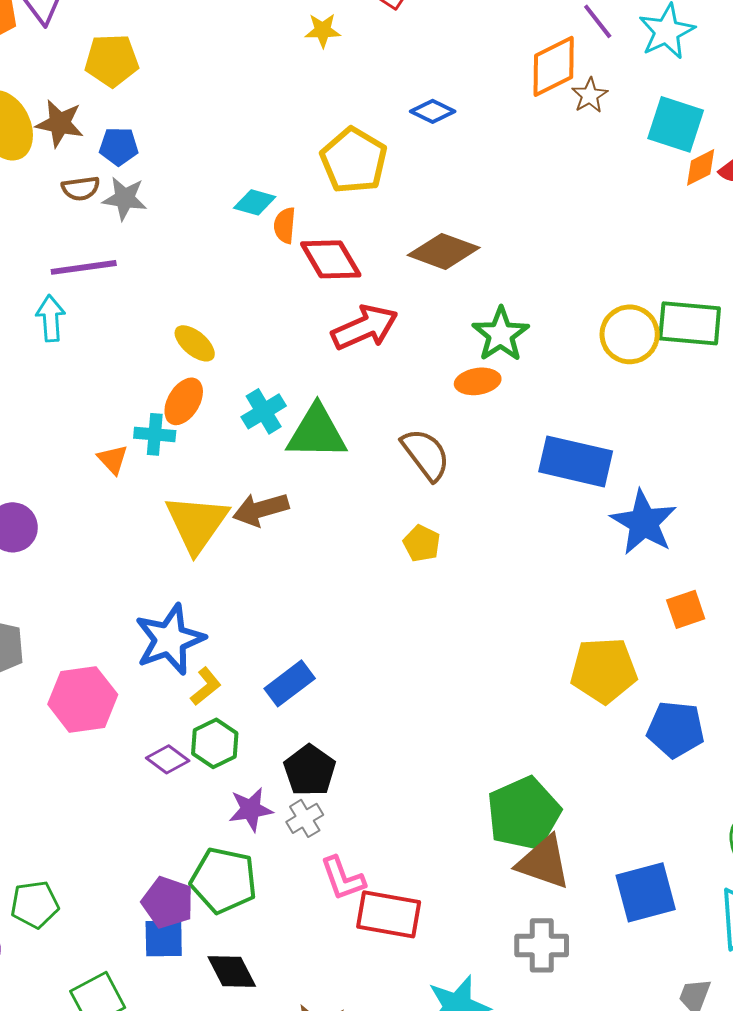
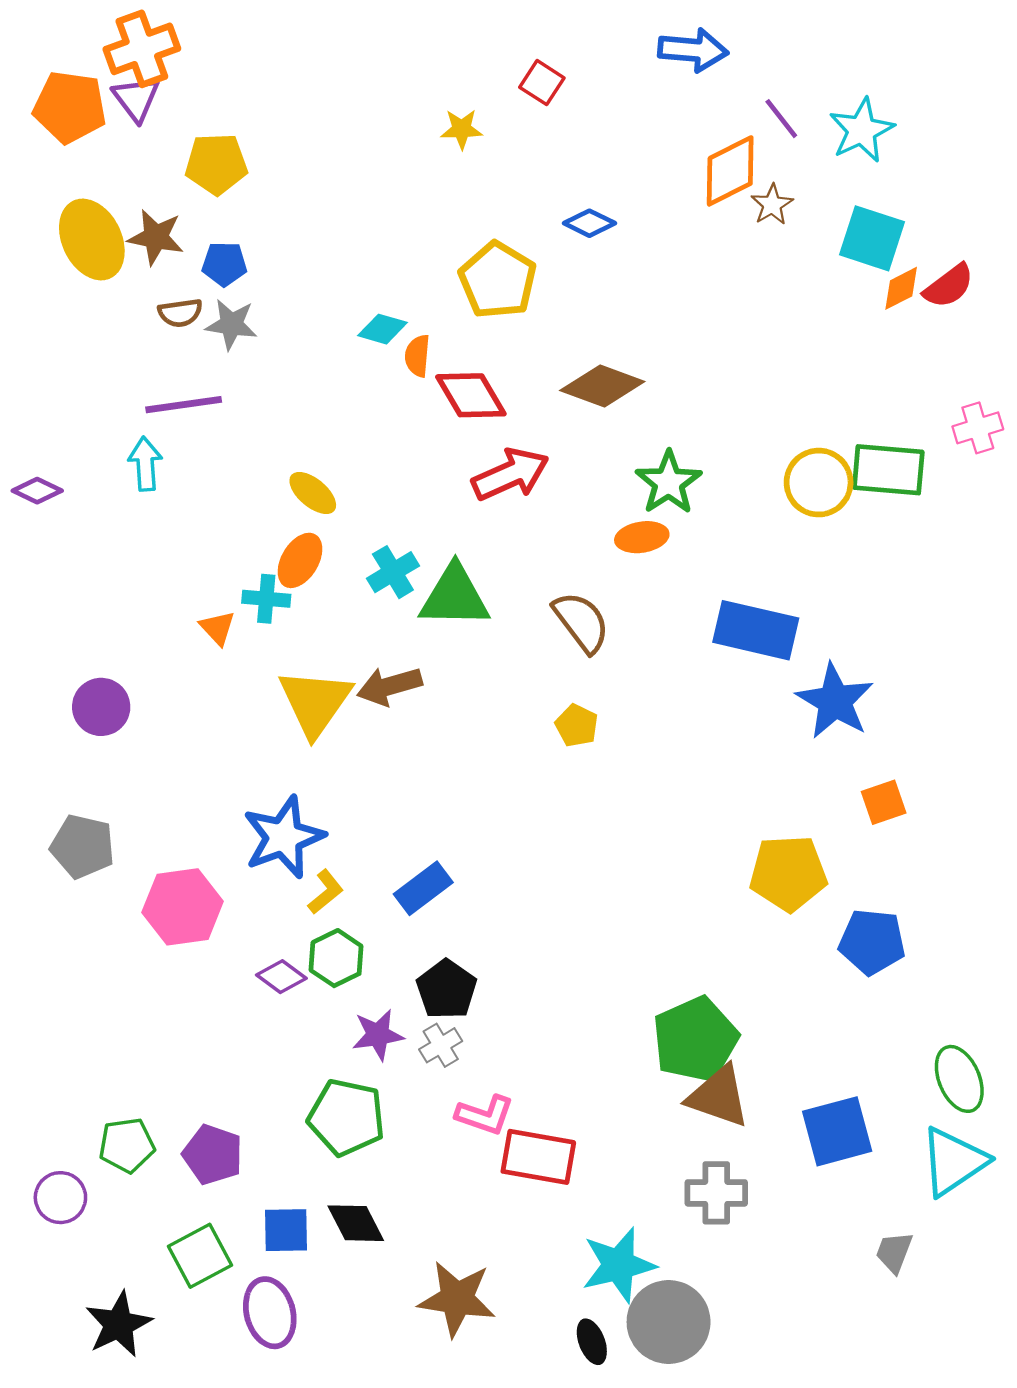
pink L-shape: (343, 878) -> (485, 1115), turned -51
purple pentagon: (168, 902) -> (213, 1155), moved
blue square: (164, 938) -> (286, 1230), moved

